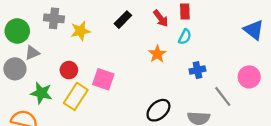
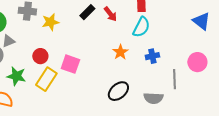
red arrow: (161, 18) -> (110, 14), moved
cyan semicircle: (185, 37) -> (141, 27), size x1.5
orange star: (157, 54) -> (120, 52), moved
gray line: (223, 96) -> (174, 79), turned 36

